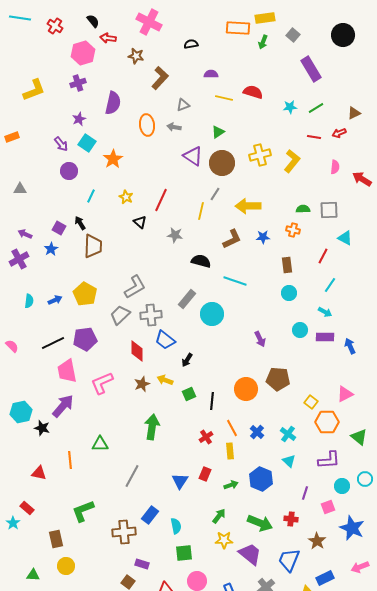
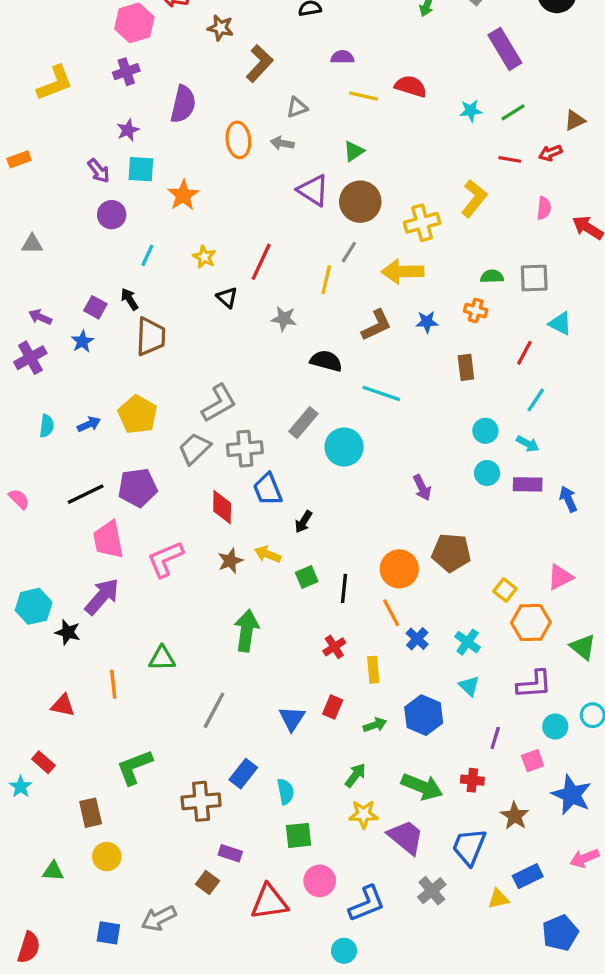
cyan square: (87, 143) -> (141, 169), turned -30
yellow cross: (260, 155) -> (422, 223), moved
cyan circle: (289, 293) -> (485, 431), moved
blue trapezoid: (165, 340) -> (268, 489), turned 30
orange line: (232, 428) -> (391, 613), moved

